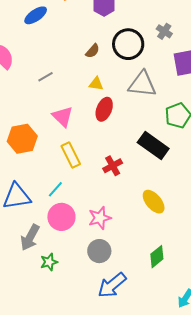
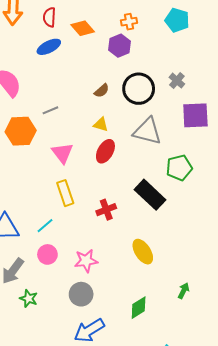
orange hexagon: (22, 139) -> (21, 131), moved
pink circle: (61, 217) -> (47, 254), size x0.7
green star: (49, 262) -> (29, 298), turned 30

